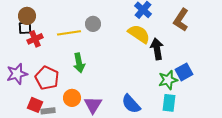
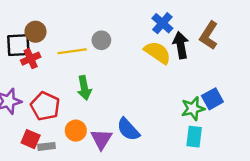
brown circle: (27, 16) -> (35, 32), moved
black square: (25, 28) -> (18, 45), size x1.5
black arrow: (157, 49) -> (181, 45), moved
blue semicircle: (131, 104) -> (128, 129), moved

